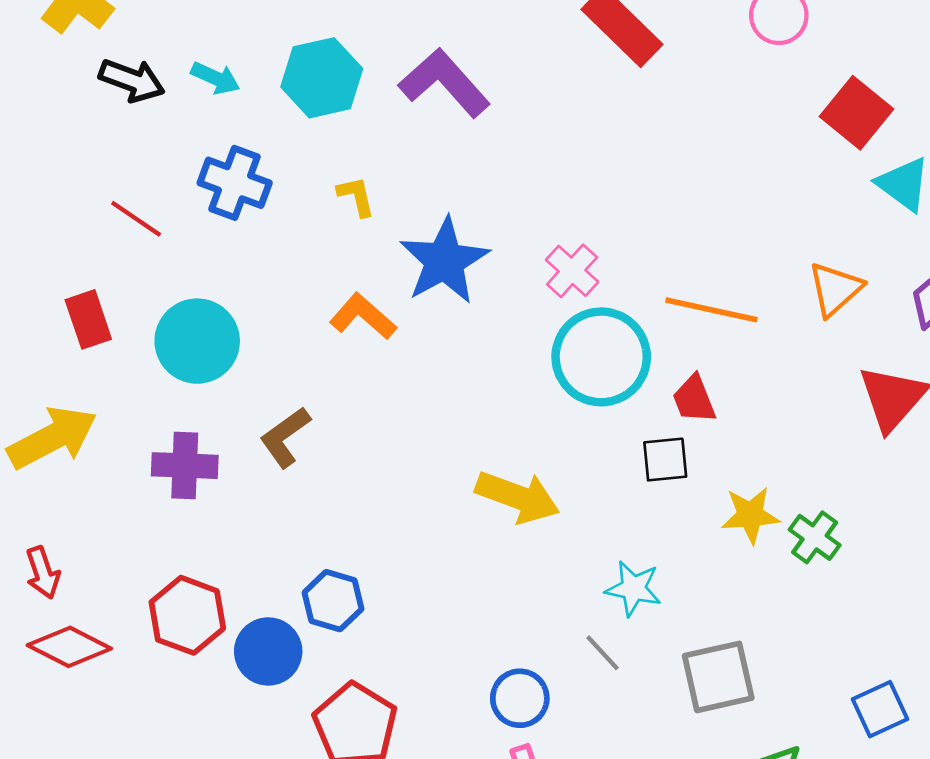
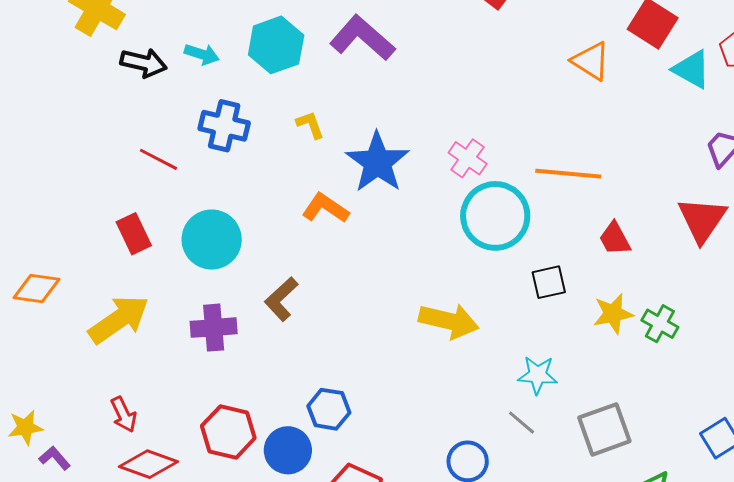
orange triangle: (835, 289) -> (591, 61), moved, turned -39
red trapezoid: (694, 399) -> (615, 239), moved

